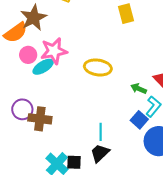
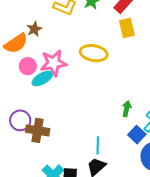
brown star: (34, 18) -> (34, 29), size x0.6
yellow ellipse: (98, 67) -> (94, 53), moved
green arrow: (139, 89) -> (127, 109), moved, turned 77

